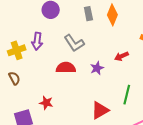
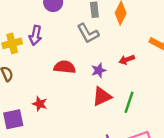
gray L-shape: (74, 43) -> (88, 33), moved
red triangle: (100, 110) -> (102, 96), moved

